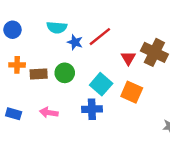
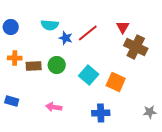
red triangle: (128, 58) -> (123, 27), moved
blue cross: (92, 109) -> (101, 113), moved
pink arrow: (49, 113) -> (54, 107), moved

